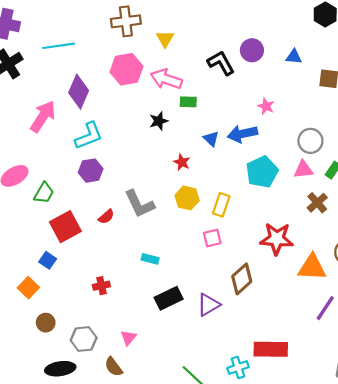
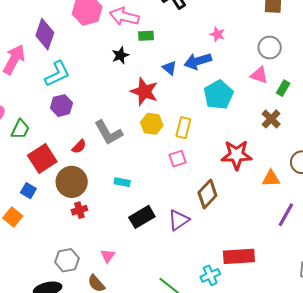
gray circle: (310, 141) -> (270, 48), moved
red star: (182, 162) -> (144, 91), size x1.8
pink triangle: (303, 170) -> (259, 75), moved, turned 30
orange triangle: (312, 267) -> (271, 178), size x0.7
brown circle: (46, 323) -> (72, 182), moved, size x1.8

